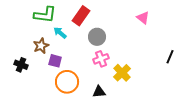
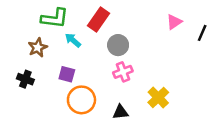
pink triangle: (143, 18) -> (174, 22), turned 48
brown star: (41, 46) -> (38, 48), moved
black line: (170, 57) -> (202, 33), moved
yellow cross: (122, 73) -> (158, 97), moved

